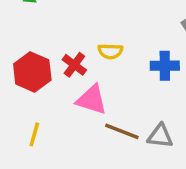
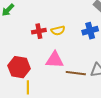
red cross: (74, 65) -> (39, 31), moved, turned -32
red hexagon: (32, 72) -> (19, 67), moved

